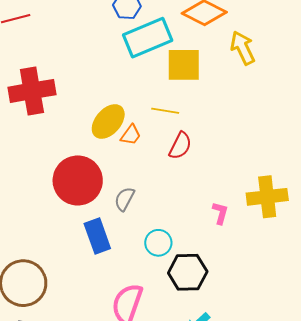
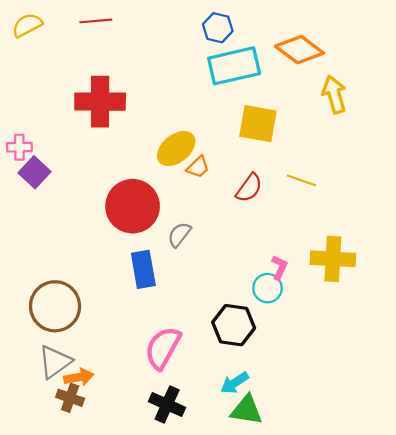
yellow square: (184, 65) -> (258, 124), moved
yellow line: (165, 111) -> (301, 180), moved
cyan circle: (158, 243) -> (267, 288), moved

